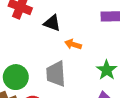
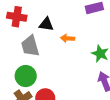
gray trapezoid: (56, 74) -> (30, 46), moved

